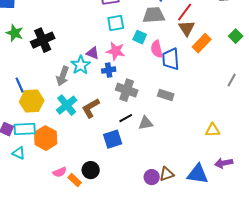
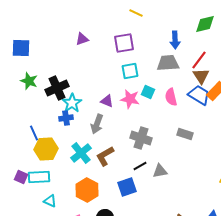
cyan square: (140, 37) -> (148, 92), moved
blue trapezoid: (171, 59) -> (199, 95), moved, turned 125
cyan star: (81, 65) -> (72, 103), moved
blue cross: (109, 70) -> (66, 118), moved
gray arrow: (63, 76) -> (97, 124), moved
gray rectangle: (166, 95) -> (185, 134), moved
orange hexagon: (46, 138) -> (87, 190), moved
cyan triangle: (19, 153) -> (50, 201), moved

